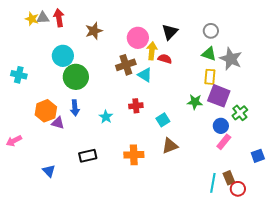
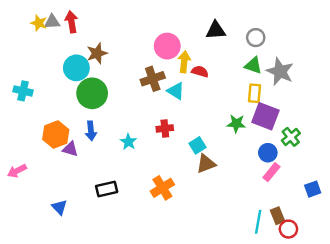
brown star: (94, 31) -> (97, 53), moved
black triangle: (170, 32) -> (216, 30), moved, turned 42
brown triangle: (170, 146) -> (206, 164), moved
orange cross: (134, 155) -> (162, 188), turned -30

